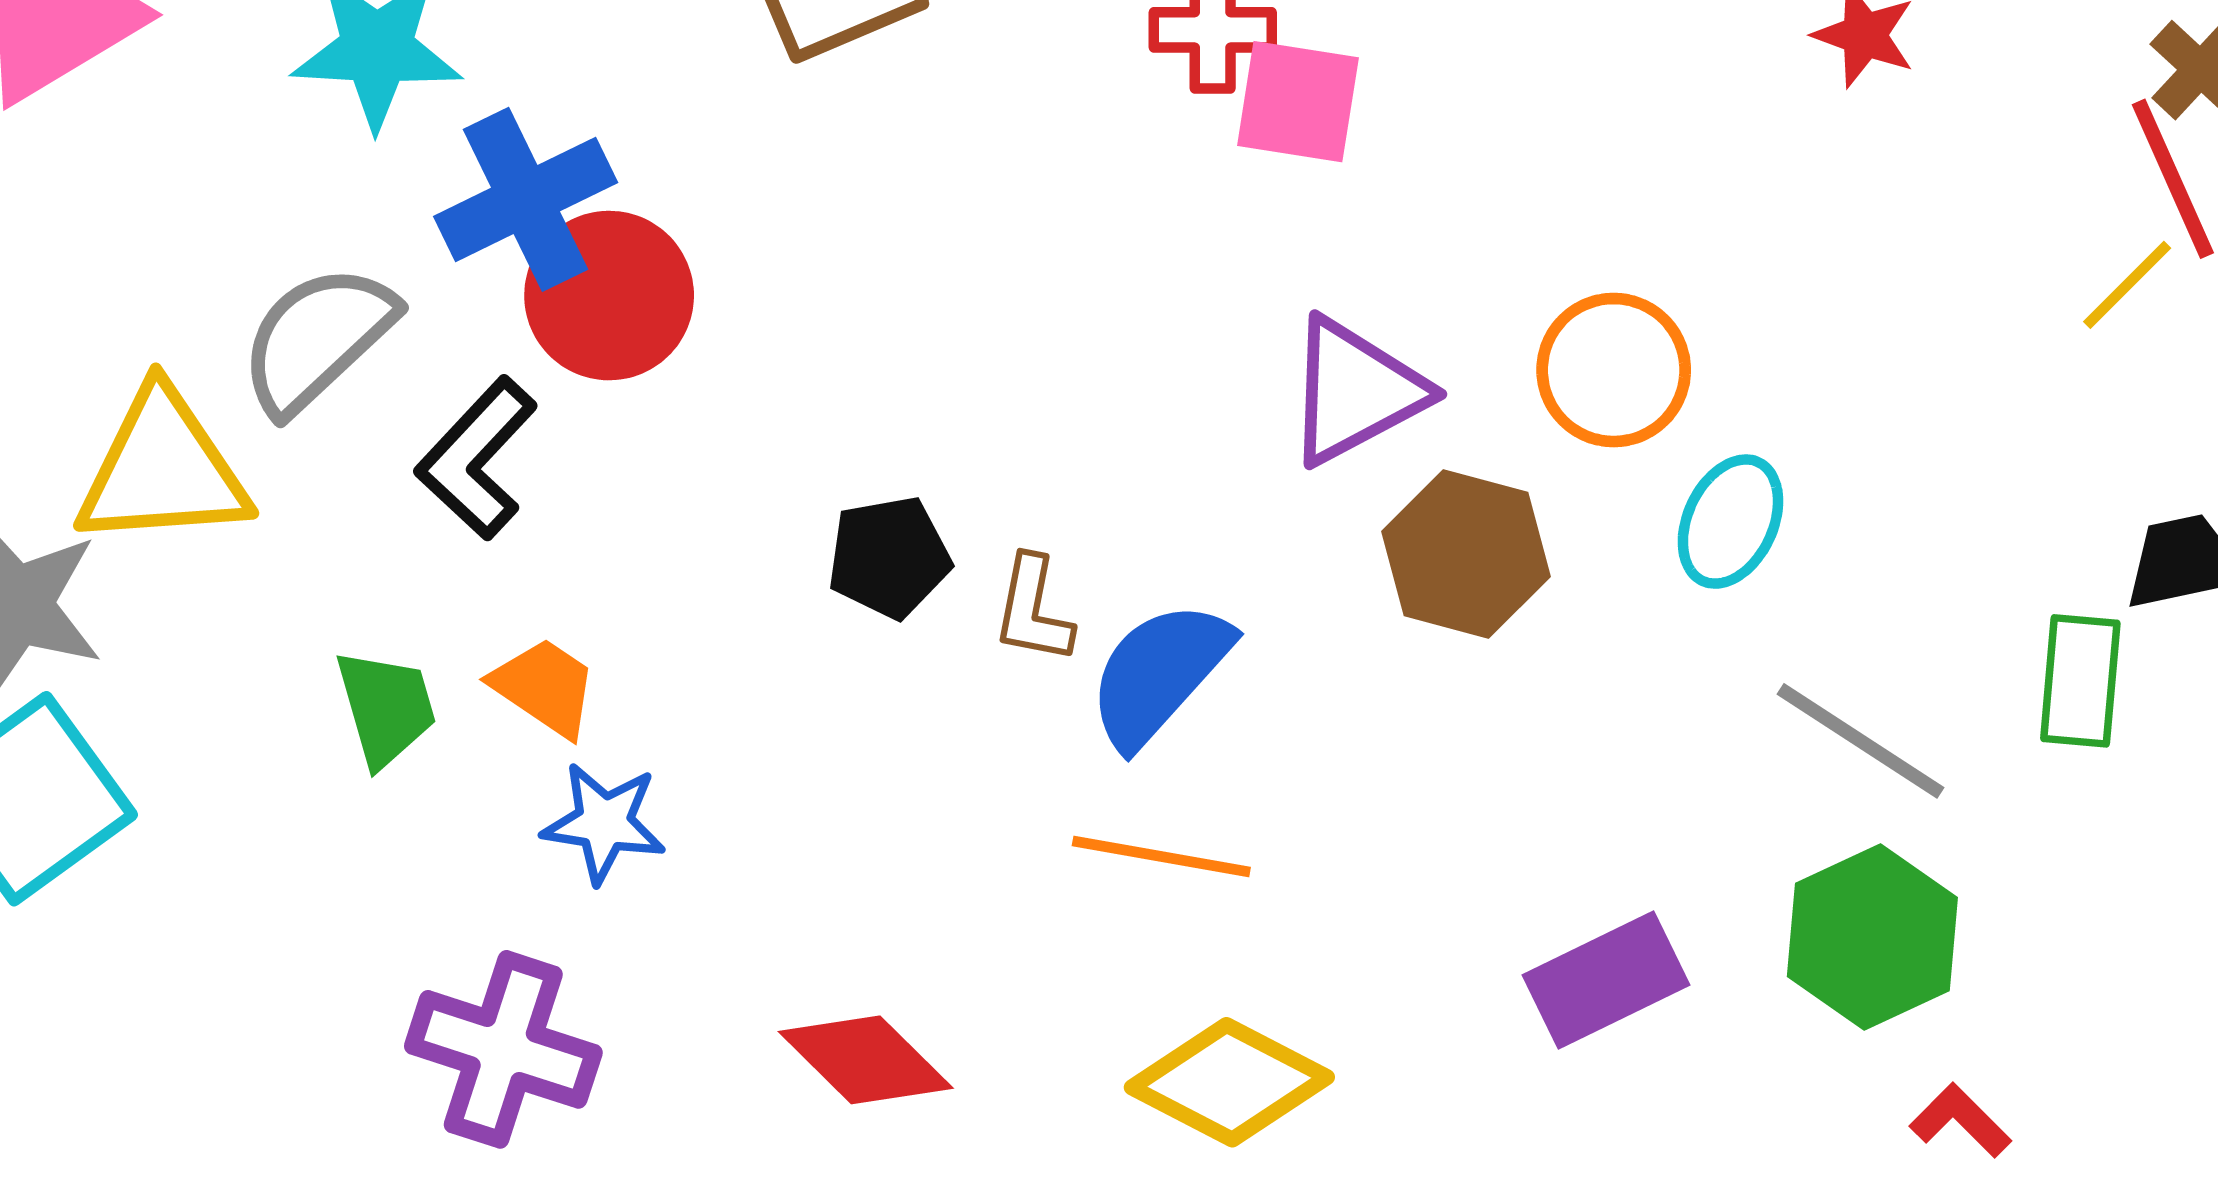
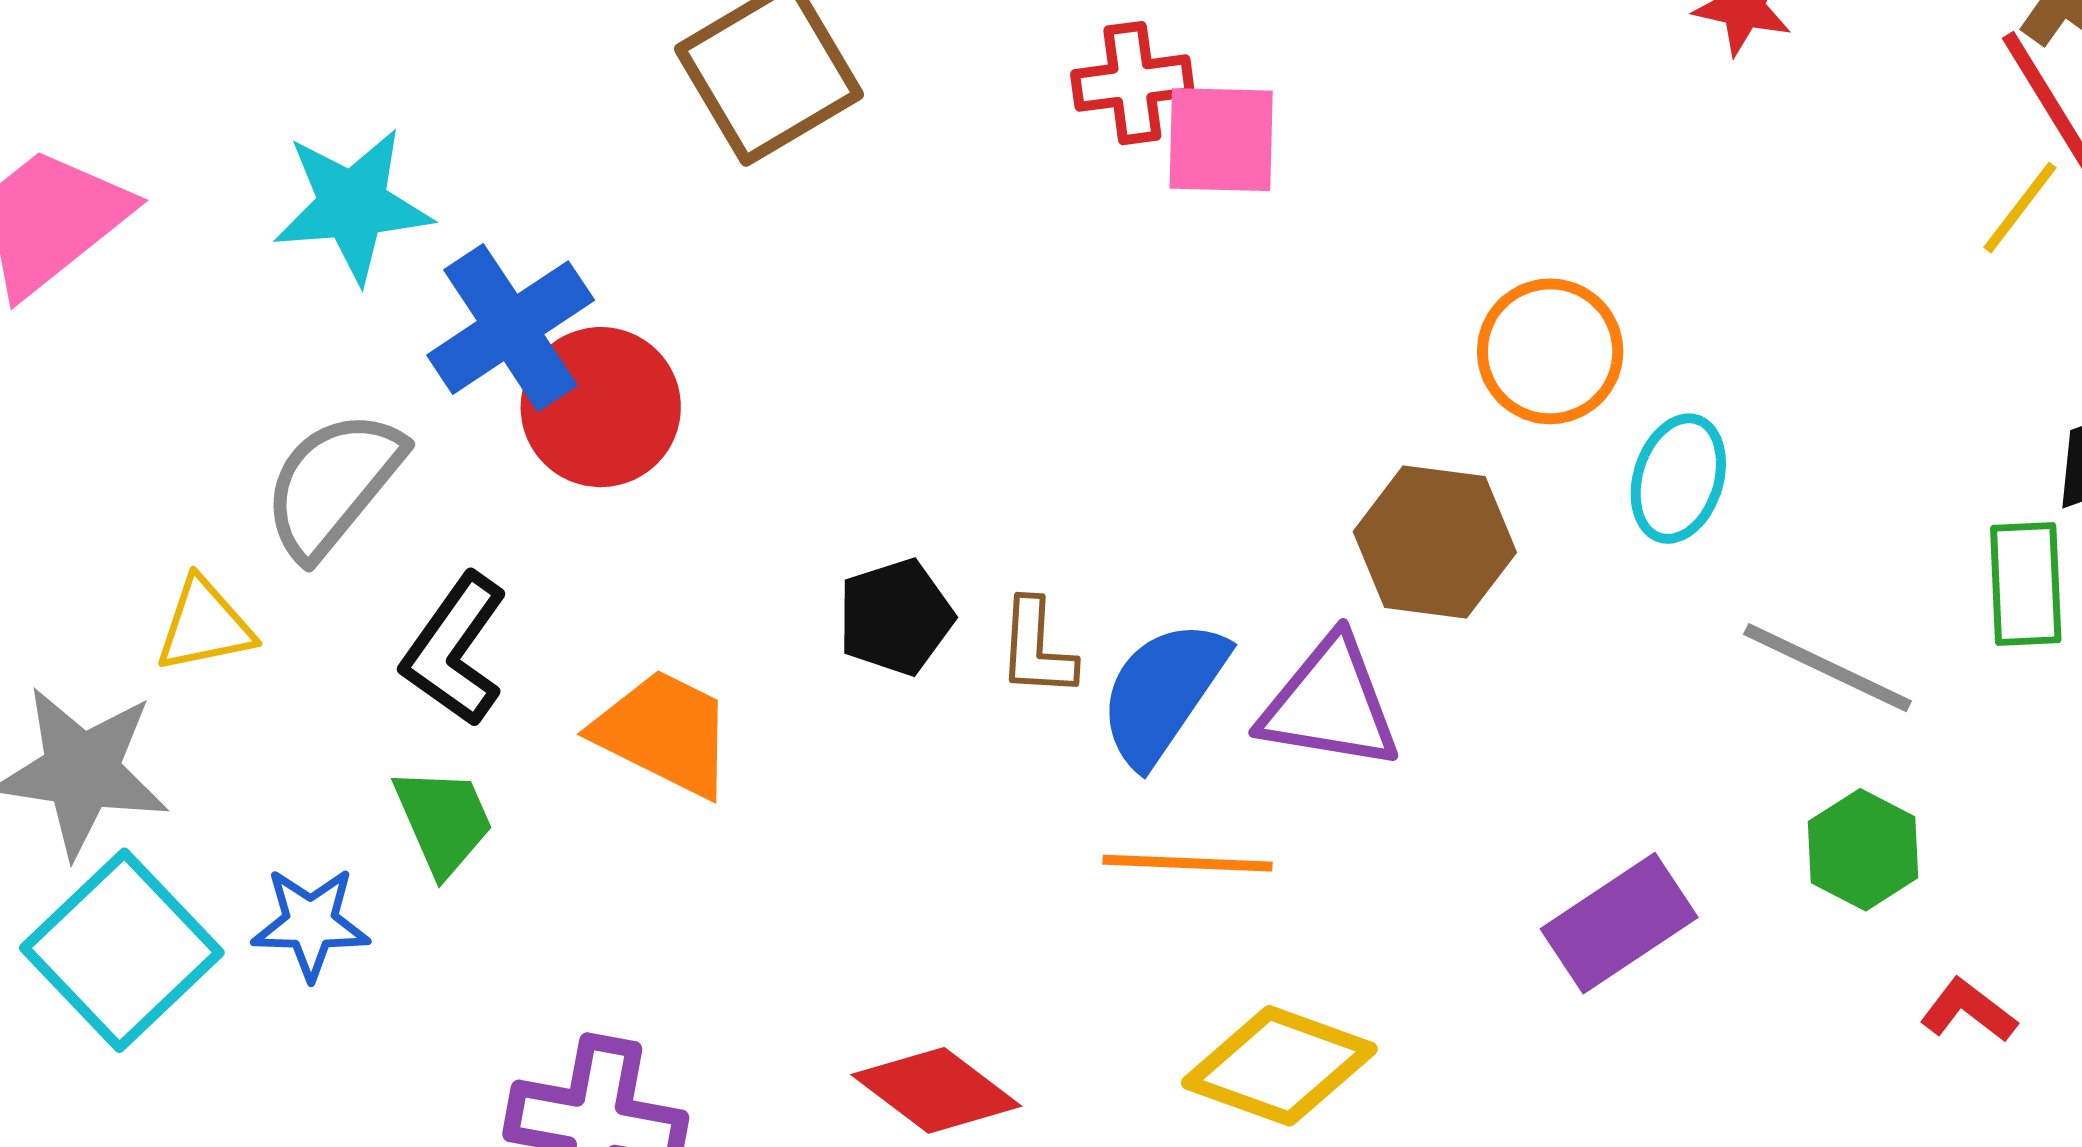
purple triangle: (1355, 391) -> (1330, 704), moved, turned 45
black L-shape: (477, 458) -> (455, 650), moved
yellow triangle: (163, 469) -> (205, 625), size x0.6
orange trapezoid: (545, 687) -> (664, 733), moved, size x1.4
blue star: (604, 823) -> (311, 923), moved
green hexagon: (1872, 937) -> (1863, 850), size x0.7

